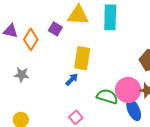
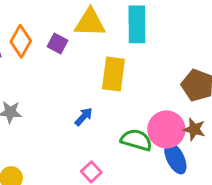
orange diamond: (31, 39) -> (21, 41), moved
yellow rectangle: (82, 58) -> (113, 74), moved

